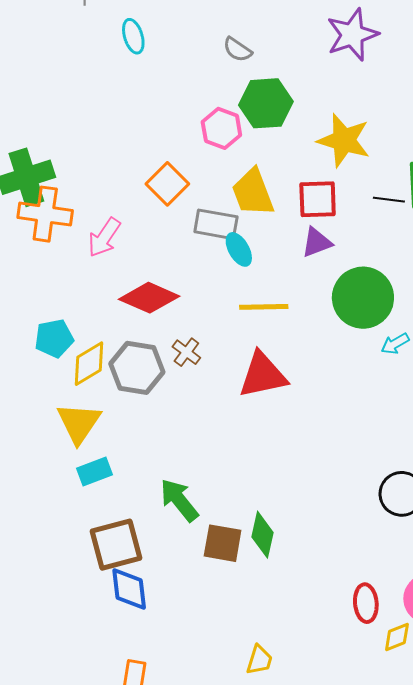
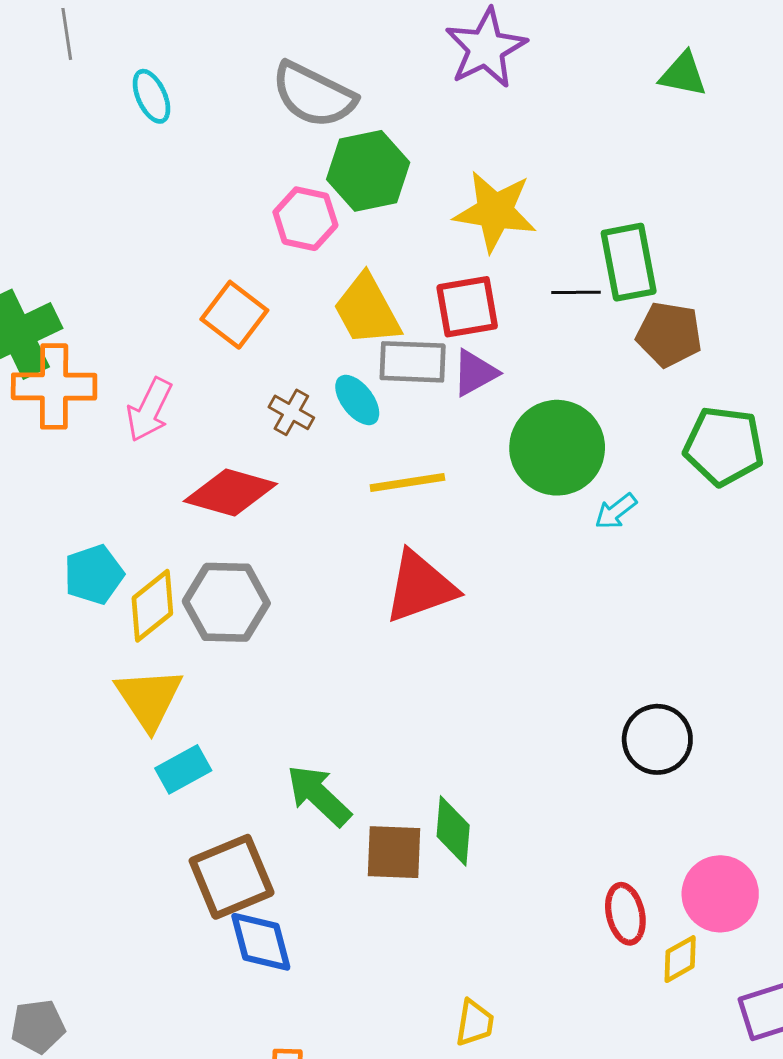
gray semicircle: (238, 50) -> (314, 95), size x1.8
gray rectangle: (216, 224) -> (413, 362), moved
brown cross: (186, 352) -> (291, 412), moved

